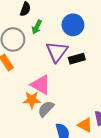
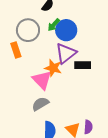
blue circle: (73, 25) -> (66, 30), moved
orange star: (32, 100) -> (53, 68), moved

